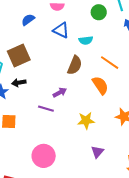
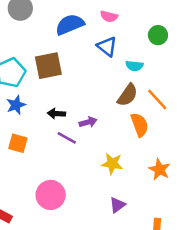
blue semicircle: (28, 20) -> (70, 24), size x1.6
brown semicircle: (75, 65) -> (128, 95), moved
black arrow: (19, 83) -> (56, 114), moved

